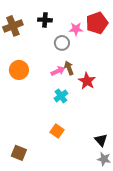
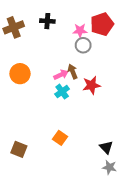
gray circle: (62, 43) -> (83, 45), moved
red star: (87, 81) -> (92, 85), turned 30
cyan cross: (61, 96) -> (62, 92), moved
brown square: (19, 153) -> (19, 149), moved

